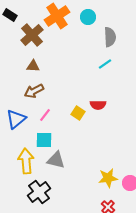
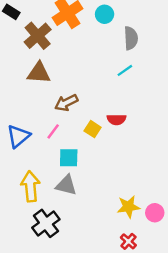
brown triangle: (33, 66) -> (39, 73), size x1.5
brown arrow: (34, 91) -> (66, 103), moved
cyan square: (44, 140) -> (69, 158), moved

